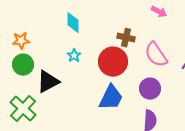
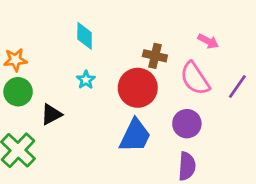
pink arrow: (159, 12) -> (208, 41), moved
black triangle: (48, 82) -> (51, 114), size x0.7

